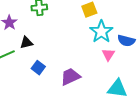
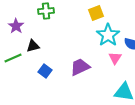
purple trapezoid: (70, 77) -> (80, 67), moved

